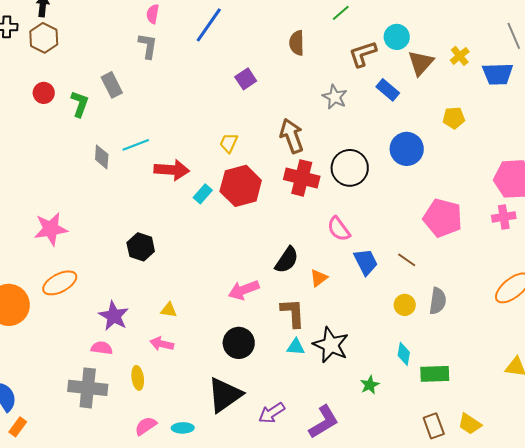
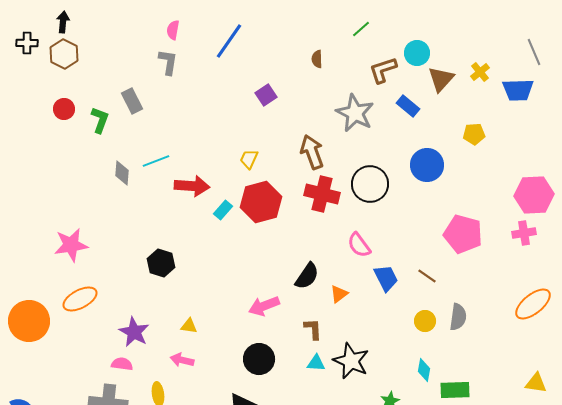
brown semicircle: (297, 43) -> (317, 59), size x0.7
gray star: (335, 97) -> (355, 113), size x1.5
brown L-shape: (293, 313) -> (313, 329), size x0.7

